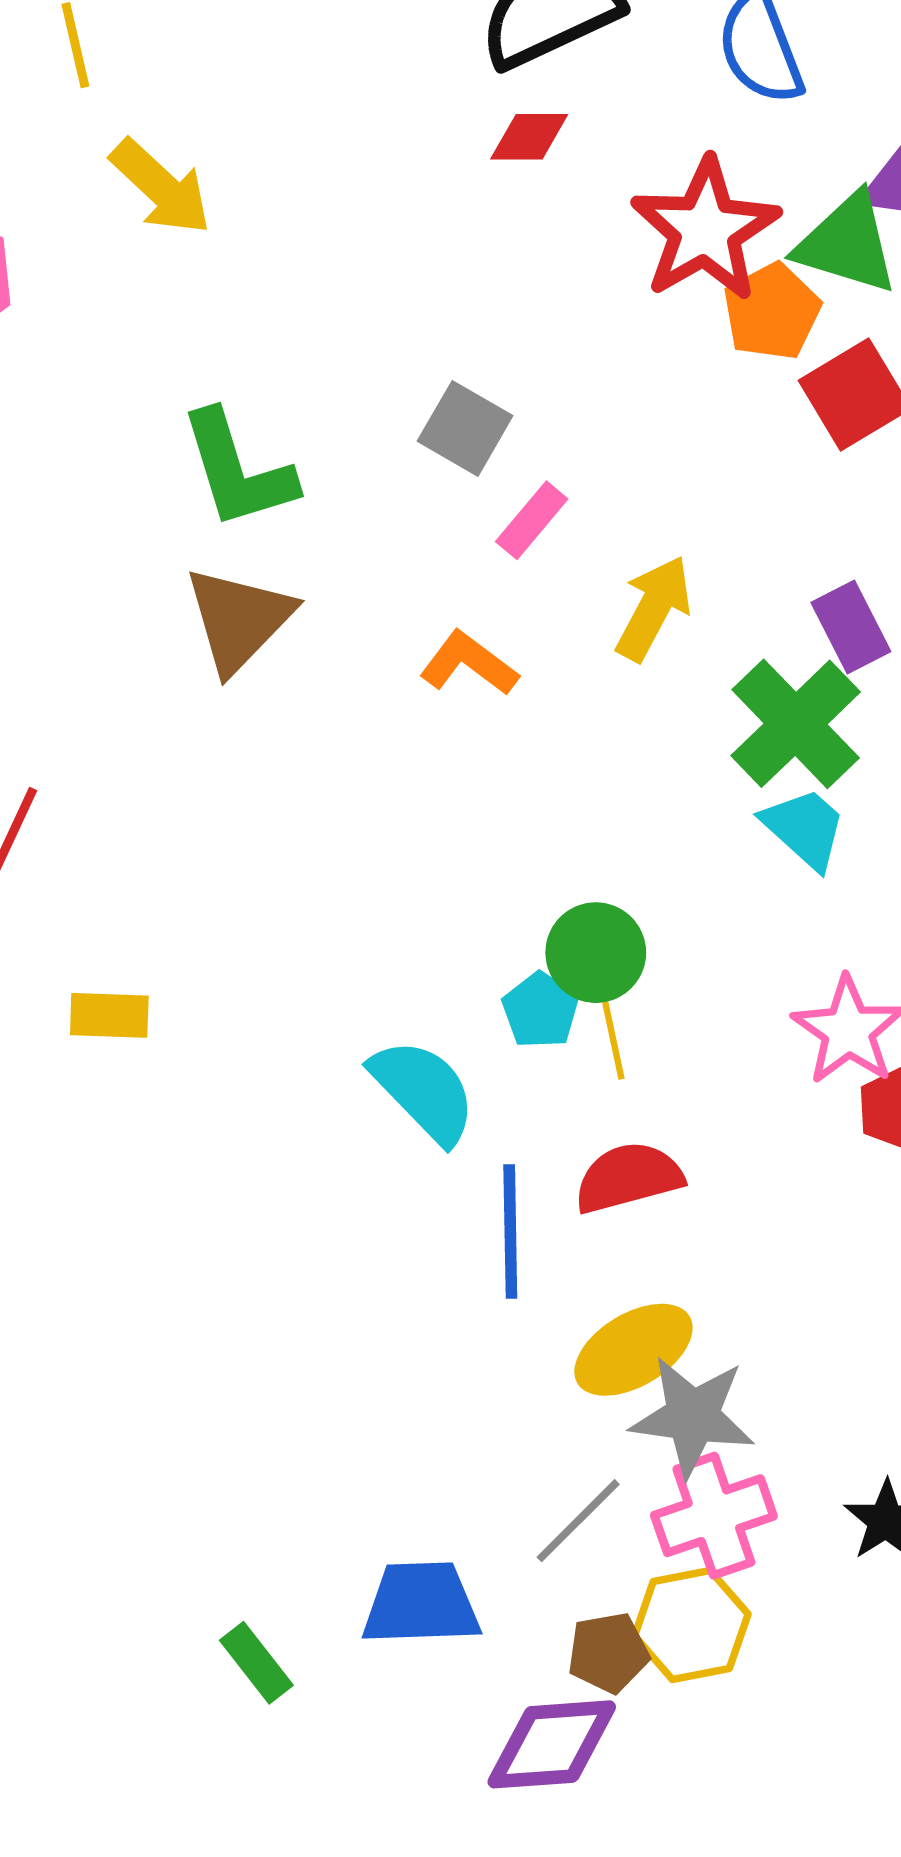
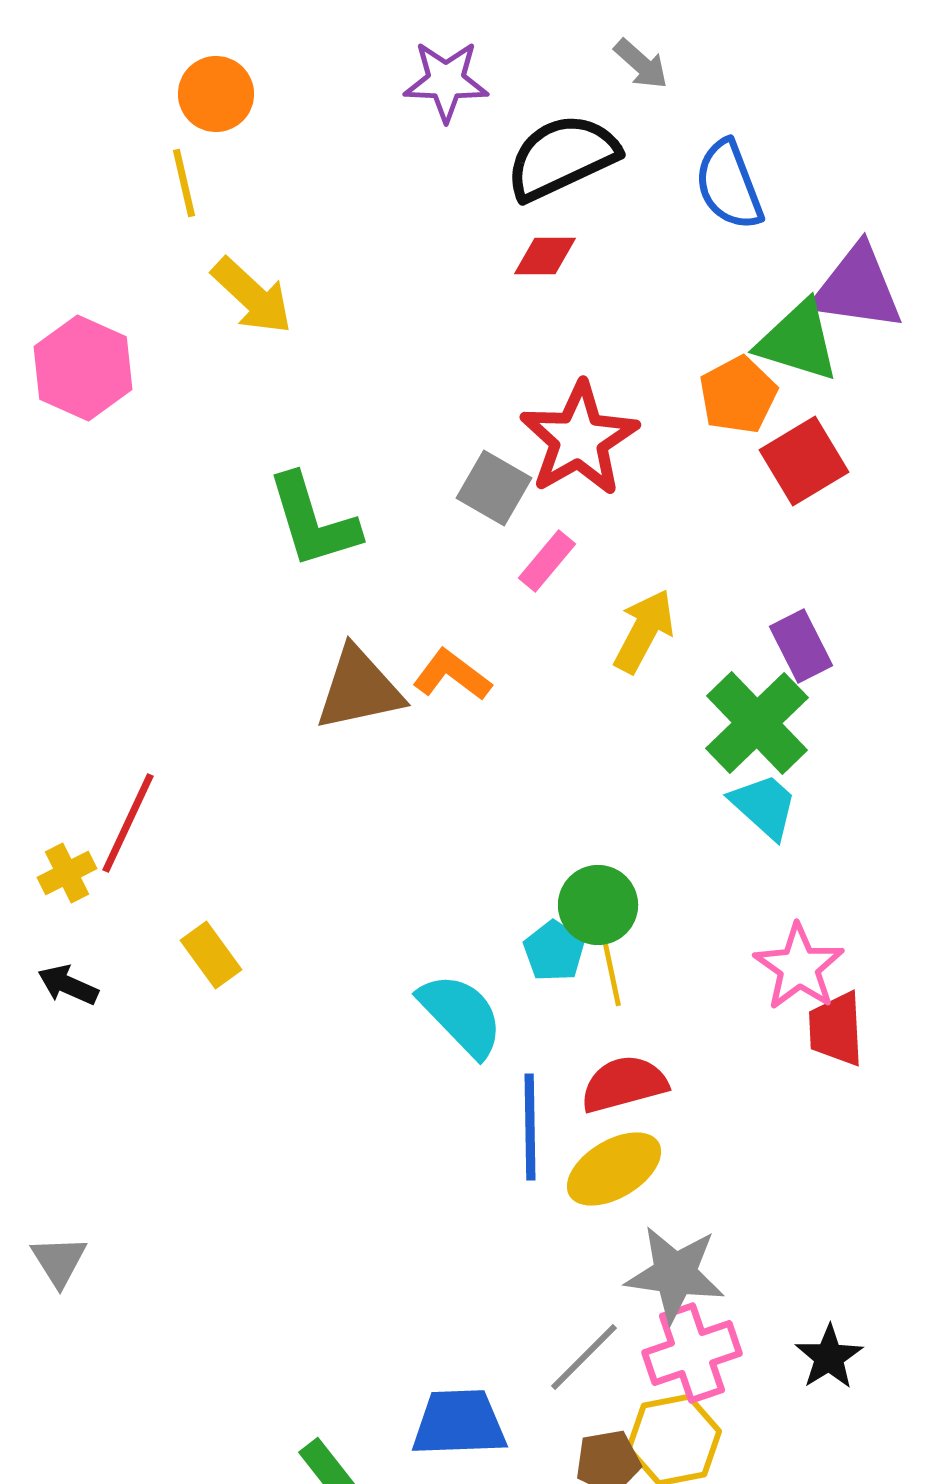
red star: (705, 230) -> (579, 439), moved
brown triangle: (239, 620) -> (359, 689), moved, turned 34
orange L-shape: (469, 663) -> (452, 675), moved
yellow rectangle: (109, 1015) -> (211, 955), turned 52
yellow ellipse: (633, 1350) -> (614, 1169), moved

